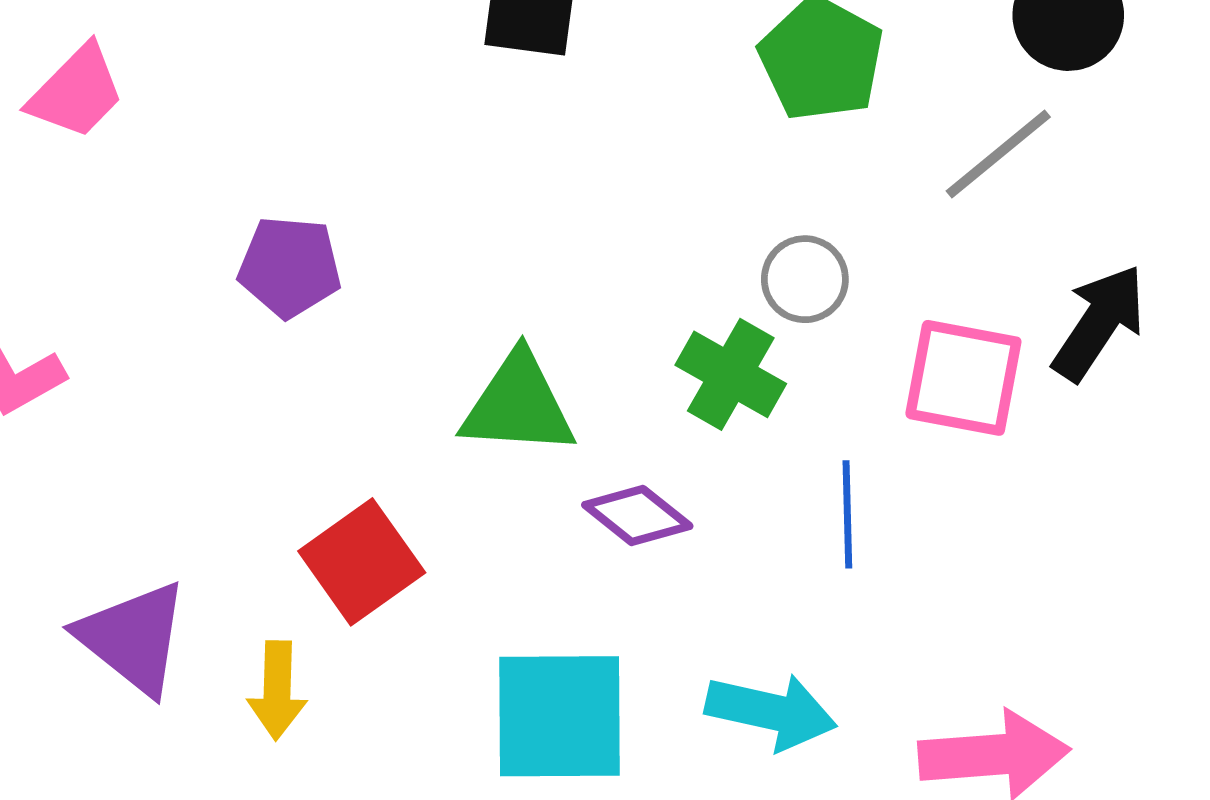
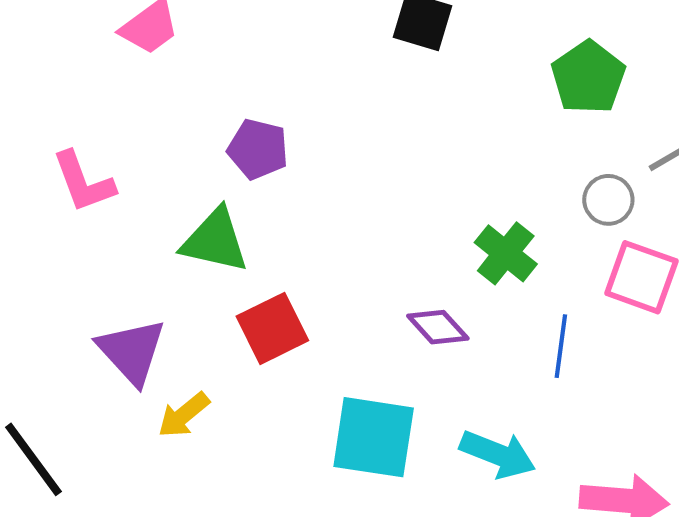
gray circle: (805, 279) -> (608, 200), moved
green triangle: (518, 405) -> (215, 241), moved
yellow arrow: (277, 690) -> (184, 415), moved, turned 40

